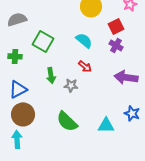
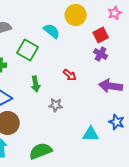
cyan semicircle: (84, 40) -> (52, 31), moved
gray star: (71, 85) -> (56, 105), moved
green semicircle: (67, 121) -> (41, 151), moved, turned 115

